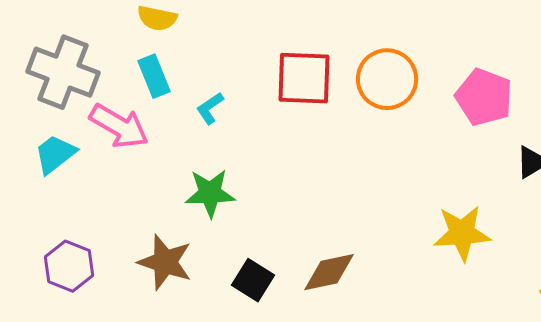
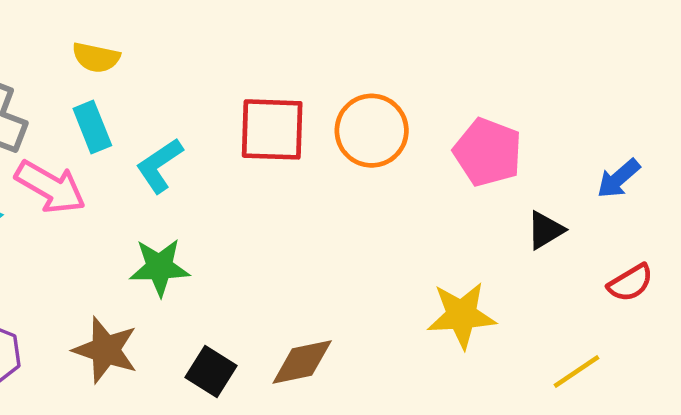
cyan L-shape: (210, 108) -> (159, 165), size x1.4

